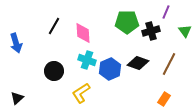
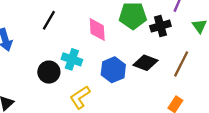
pink diamond: (83, 33) -> (97, 29), moved
cyan cross: (87, 60) -> (72, 59), moved

